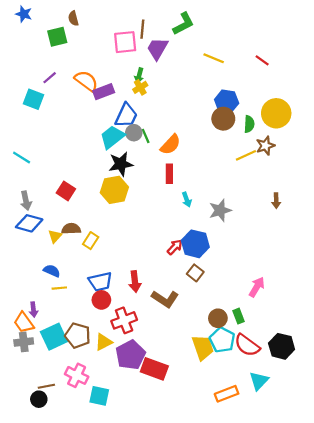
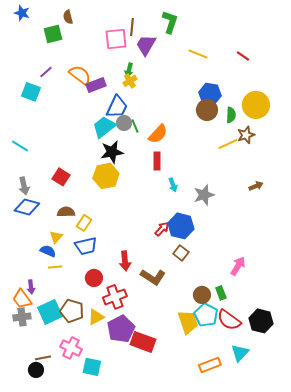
green L-shape: (183, 24) -> (170, 22), turned -45
brown arrow: (276, 201) -> (256, 186), turned -112
yellow triangle: (55, 236) -> (56, 237), moved
blue trapezoid: (100, 282) -> (86, 246), moved

